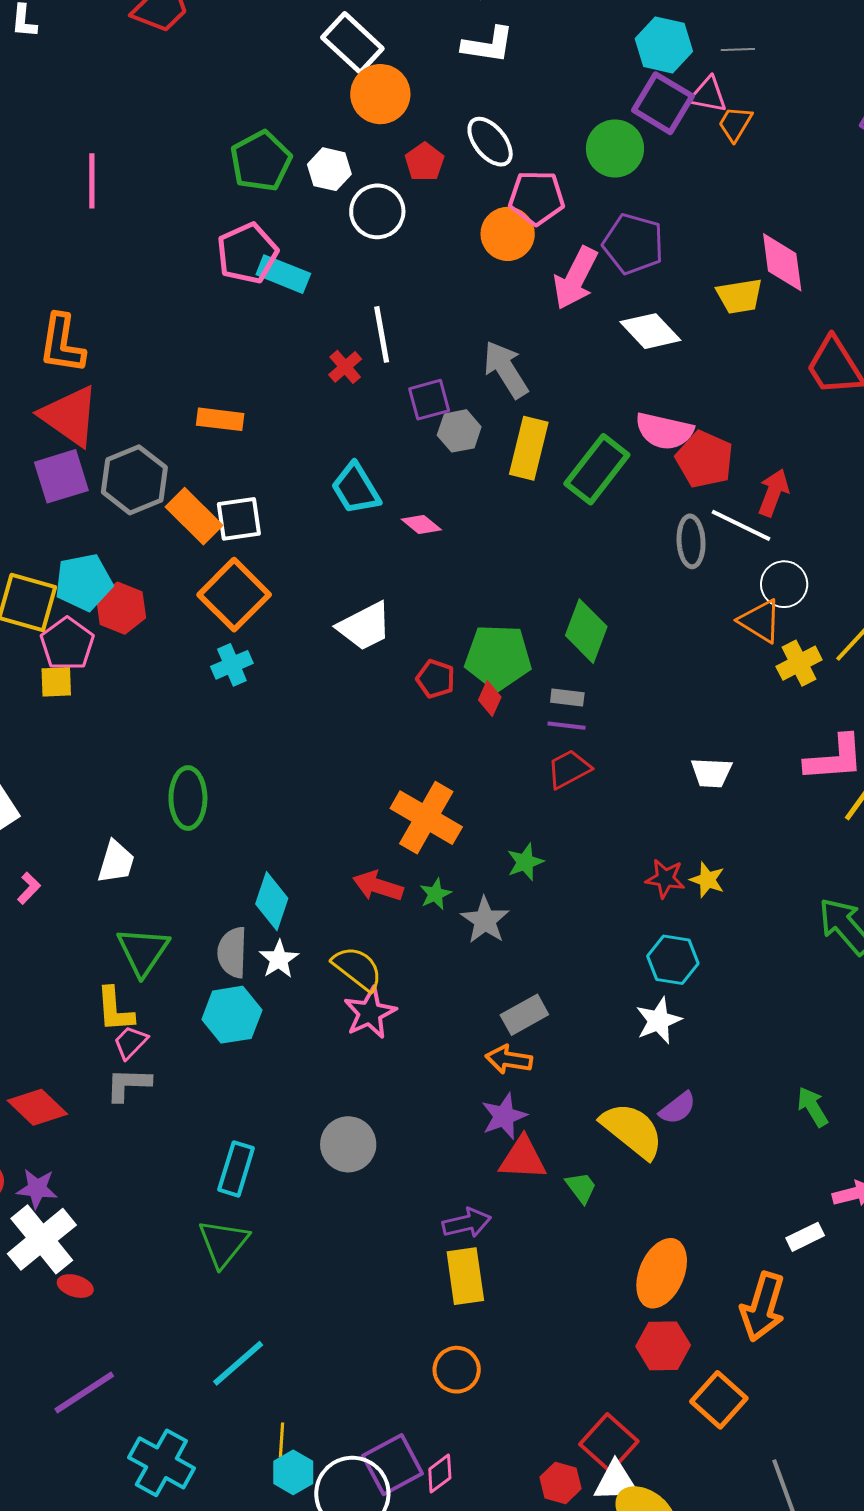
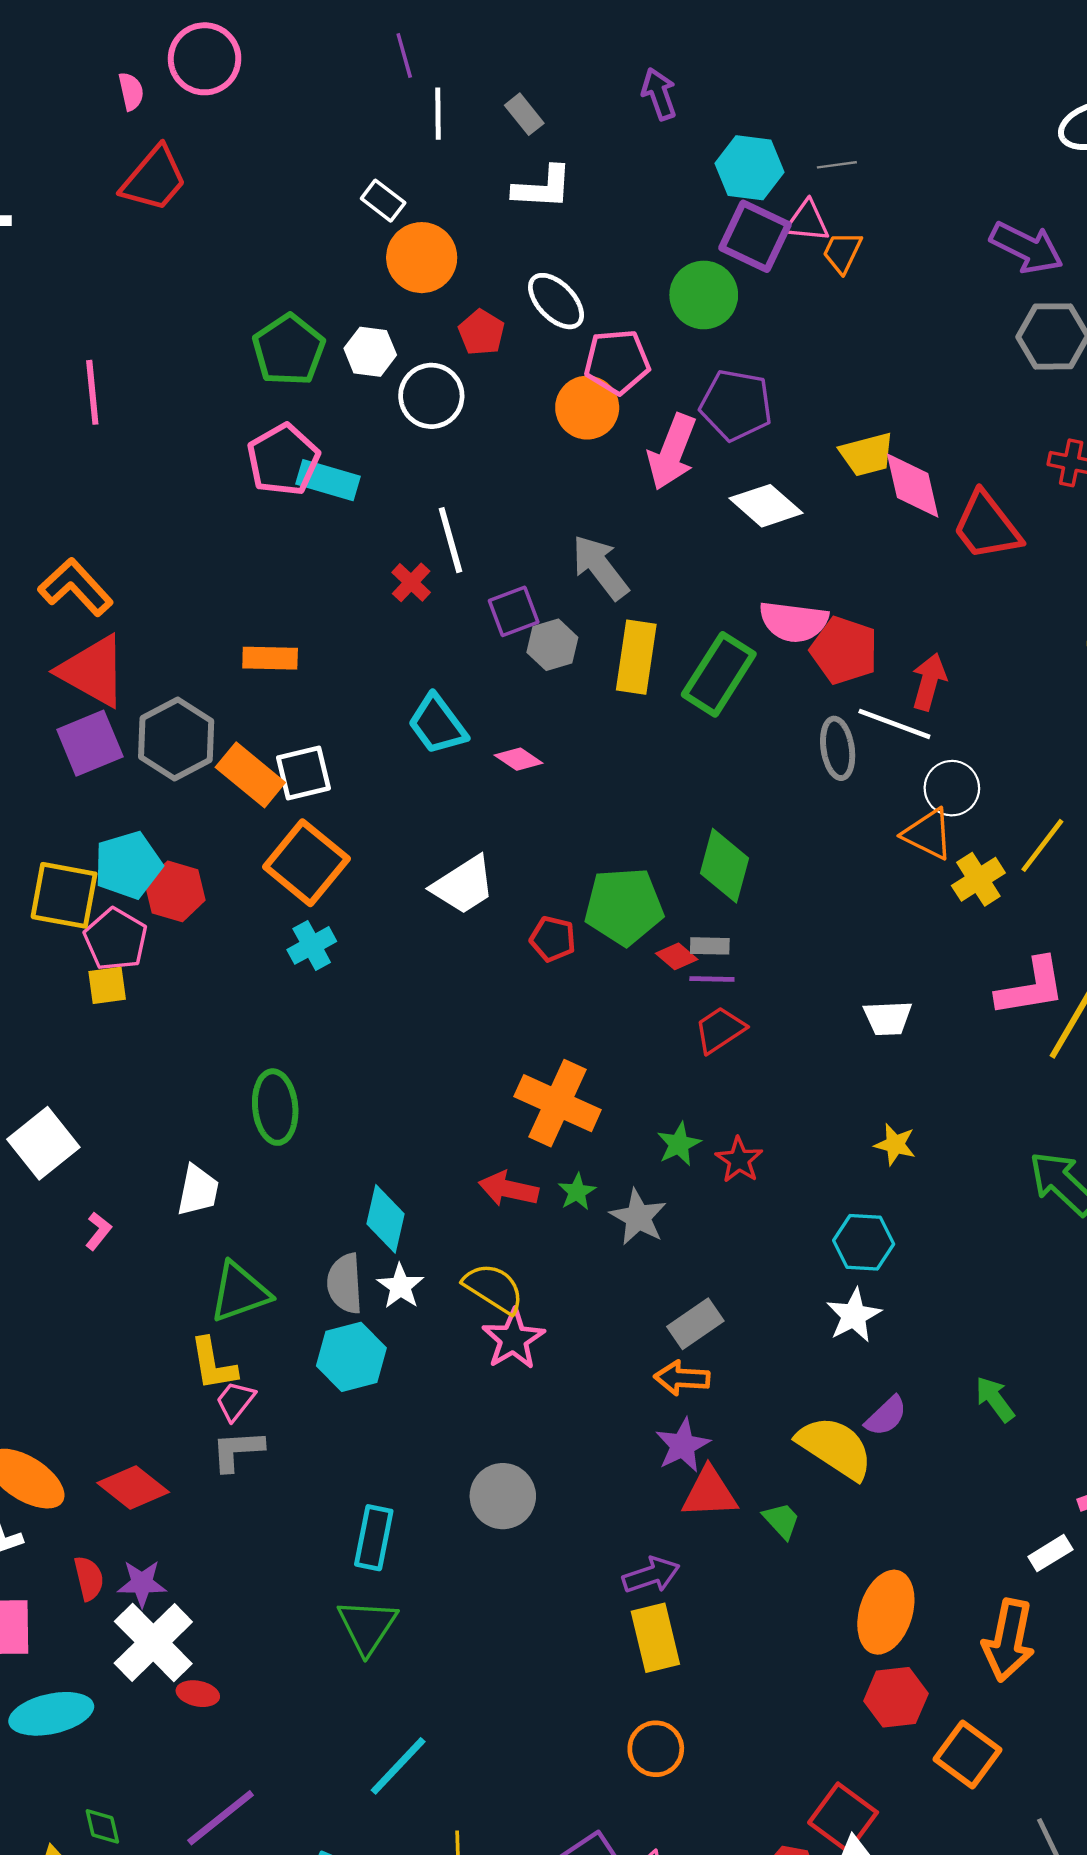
white rectangle: (352, 43) -> (383, 201), size x0.6
pink diamond: (782, 262) -> (913, 485), moved
orange L-shape: (62, 344) -> (76, 587), turned 134
red diamond: (490, 699) -> (677, 956), moved, turned -68
red star: (665, 879) -> (739, 1160), moved, turned 30
green triangle: (143, 951) -> (240, 1292), turned 42
green arrow: (813, 1107) -> (995, 1399), moved

